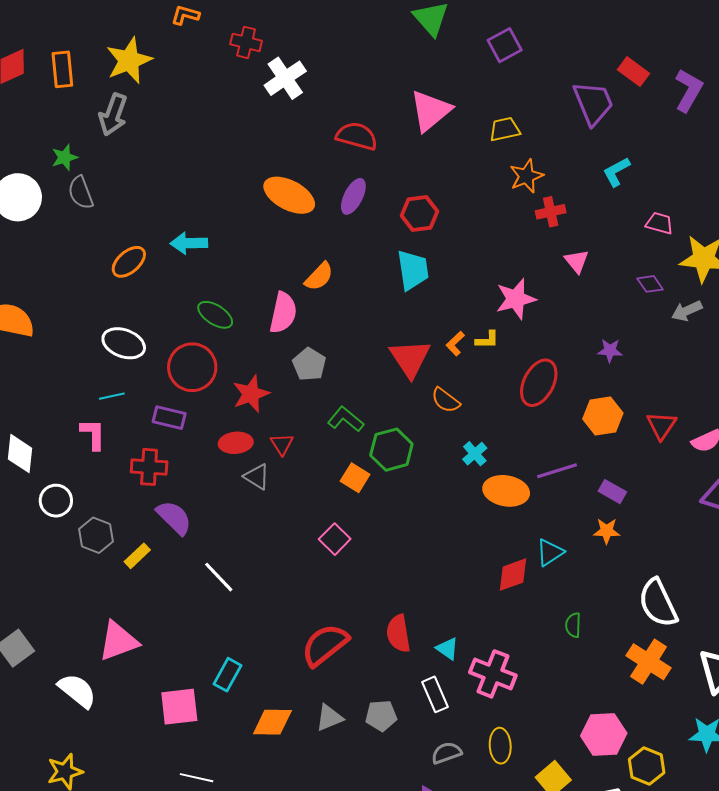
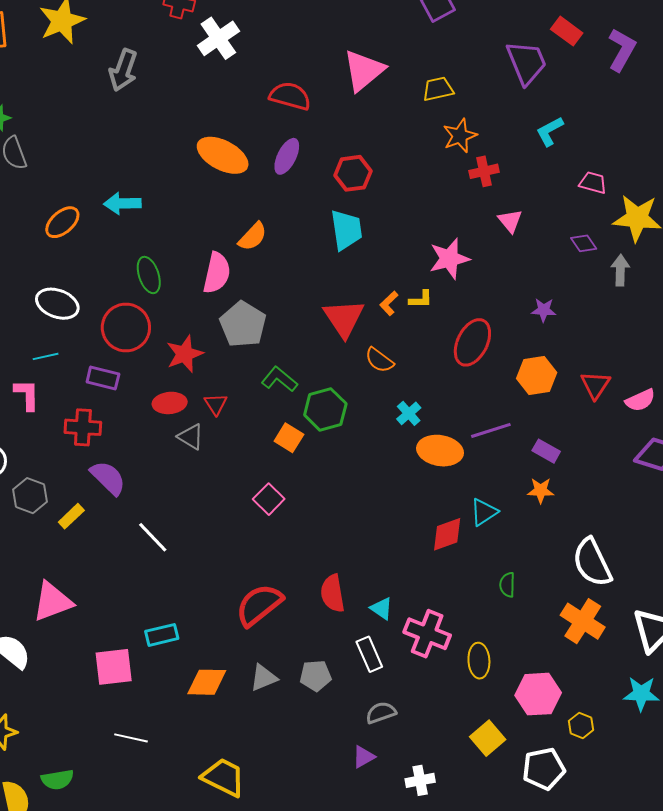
gray arrow: (113, 114) -> (123, 70), moved
gray arrow: (687, 311) -> (620, 270), turned 116
green ellipse: (215, 315) -> (149, 275), turned 39
gray pentagon: (309, 364) -> (243, 324), size x1.4
cyan rectangle: (228, 675) -> (162, 635), turned 48
yellow ellipse: (500, 746) -> (479, 661), moved
yellow hexagon: (647, 766) -> (581, 725), size x0.7

